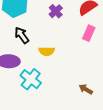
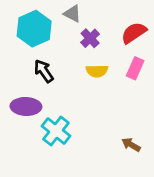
yellow semicircle: (47, 51) -> (97, 71), moved

